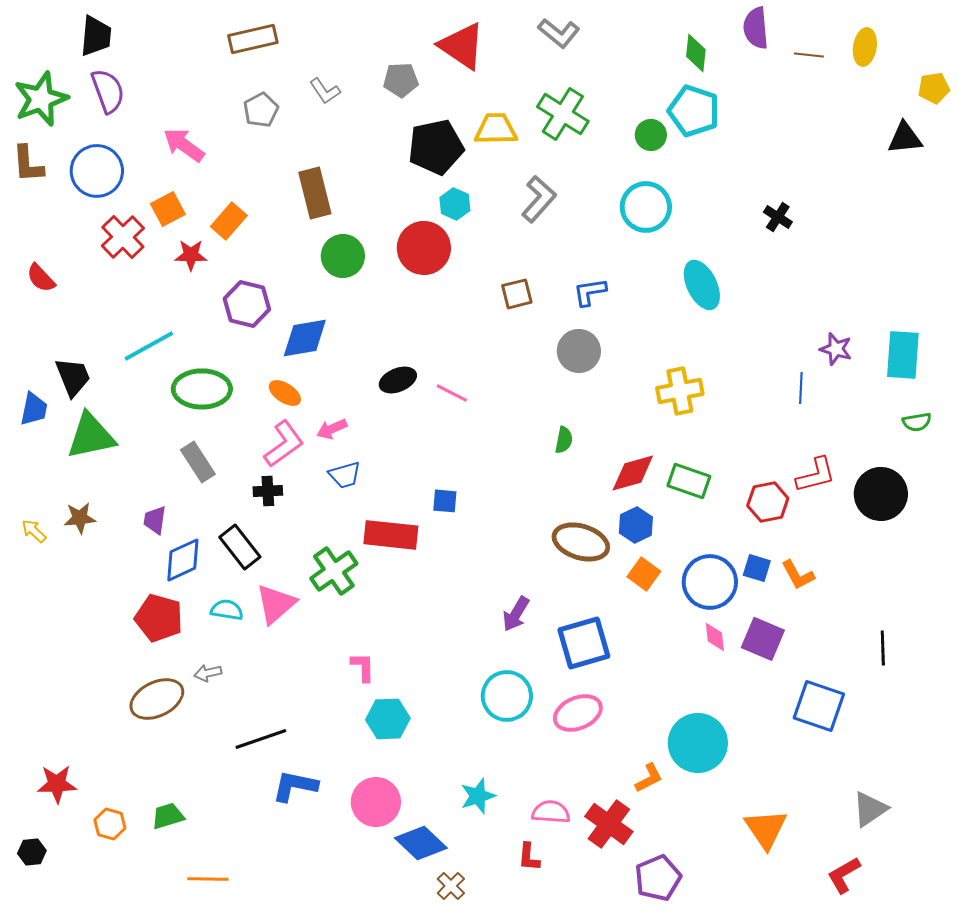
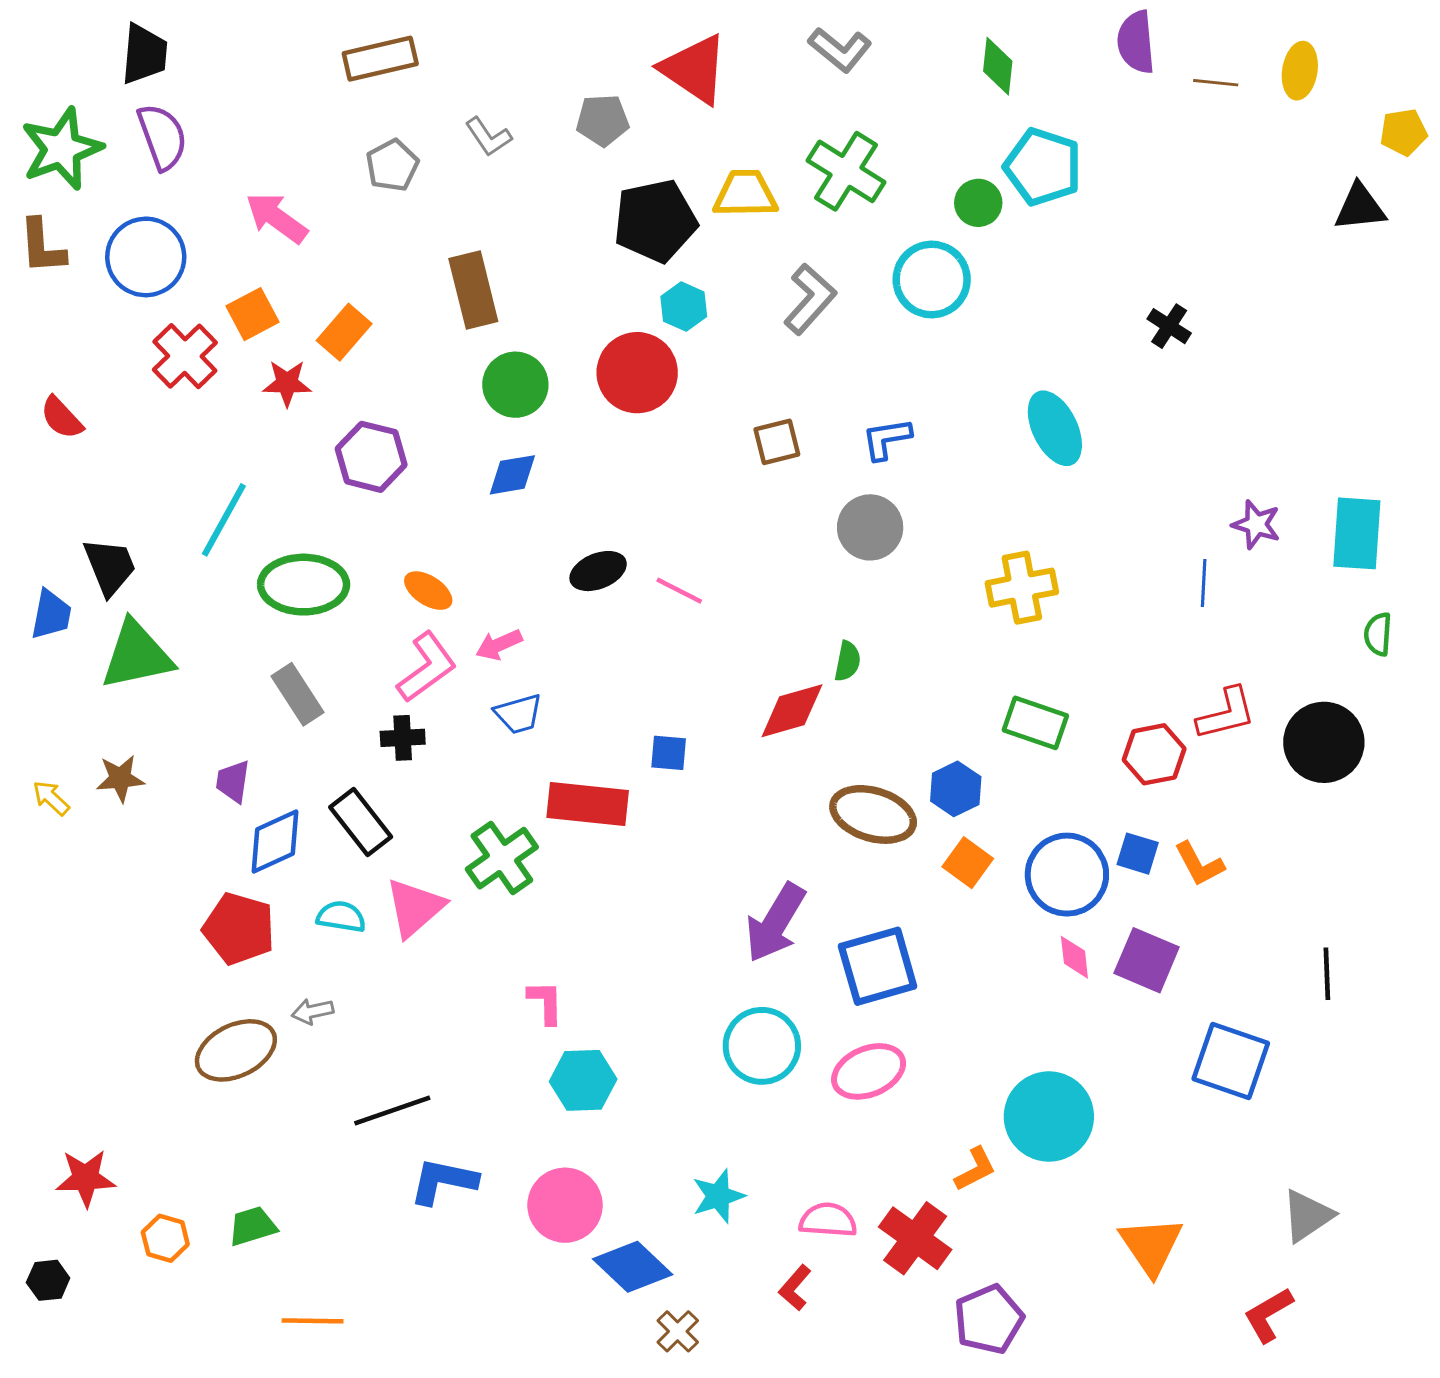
green diamond: (696, 53) -> (998, 66), moved
cyan circle: (646, 207) -> (932, 279), moved
blue diamond: (305, 338) -> (512, 475), moved, size x0.7
cyan line: (149, 346) -> (224, 520), turned -32
green semicircle: (917, 422) -> (1378, 634), turned 104
red diamond: (633, 473) -> (792, 711), moved
purple arrow: (516, 614) -> (775, 923), size x1.5
red L-shape: (529, 857) -> (795, 1288), turned 36

